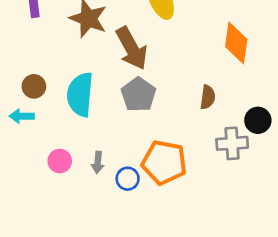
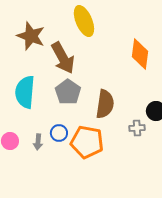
brown semicircle: (208, 97) -> (105, 104), moved, size x1.6
gray cross: (232, 143) -> (137, 128), size x0.7
blue circle: (128, 179) -> (59, 133), moved

